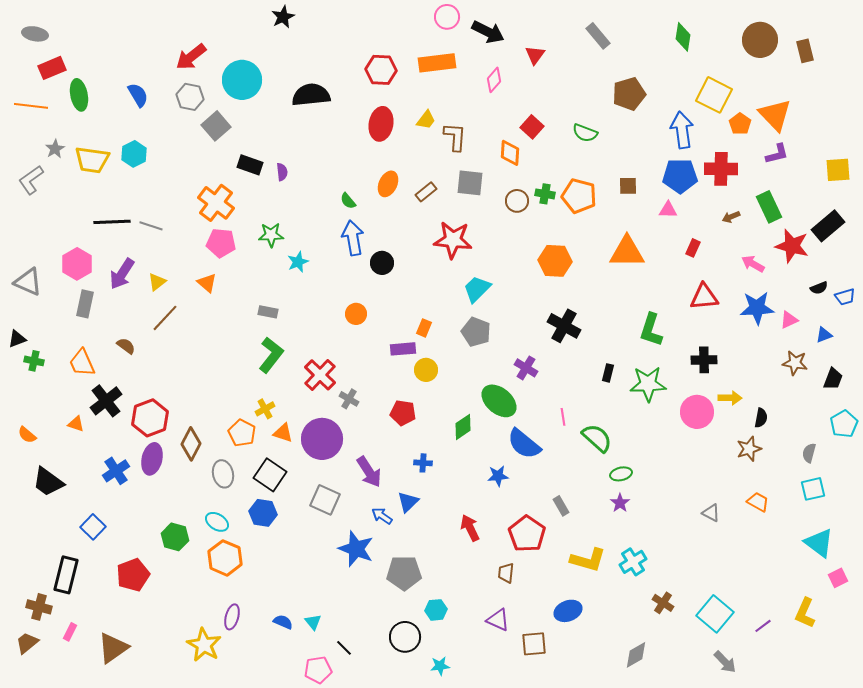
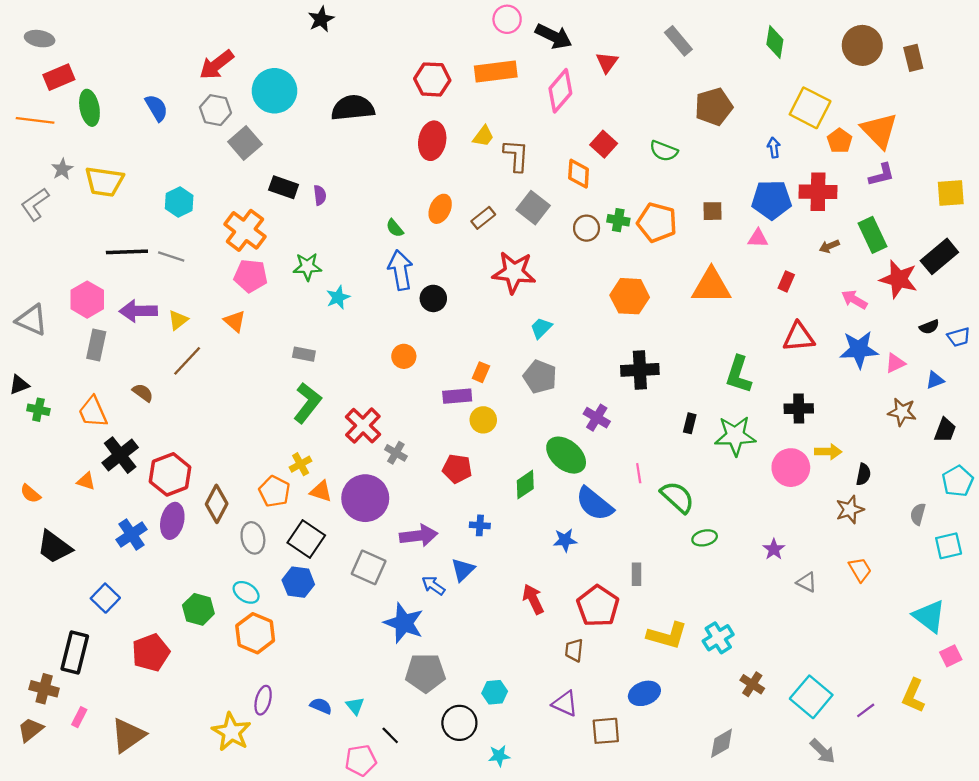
pink diamond: (494, 80) -> (560, 91), size x1.5
blue arrow: (682, 130) -> (774, 148), size x0.5
cyan hexagon: (134, 154) -> (179, 202), moved
gray square: (470, 183) -> (533, 208), turned 32
purple arrow: (122, 274) -> (138, 311), turned 56
cyan trapezoid: (477, 289) -> (541, 328), size x0.7
black cross: (564, 326) -> (640, 370), turned -32
purple arrow: (369, 472) -> (419, 536), turned -64
cyan square: (813, 489) -> (949, 546), moved
orange trapezoid: (758, 502) -> (860, 570), turned 30
purple star: (620, 503) -> (774, 549), moved
gray rectangle: (561, 506) -> (636, 574), turned 30
gray pentagon: (404, 573) -> (425, 673), moved

